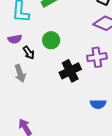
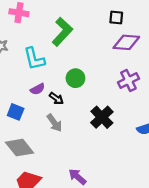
black cross: (70, 71) -> (102, 117), moved

